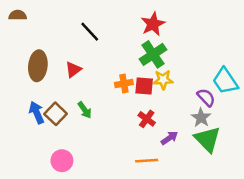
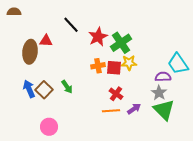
red star: (153, 24) -> (98, 37), moved
red triangle: (73, 70) -> (46, 41), moved, turned 40
purple semicircle: (206, 97) -> (163, 77), turned -49
orange line: (147, 161) -> (111, 111), moved

